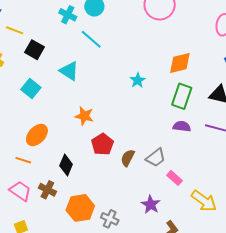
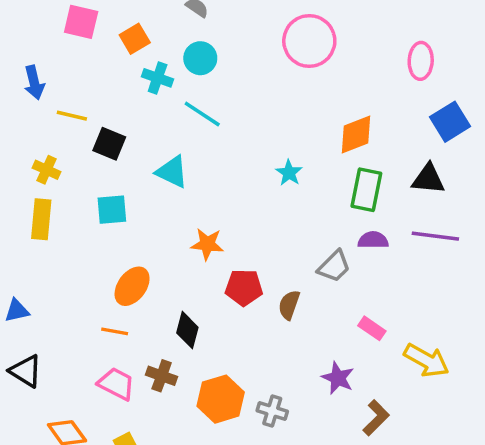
cyan square: (31, 89) -> (112, 210), turned -36
red pentagon: (102, 144) -> (244, 287), turned -30
gray trapezoid: (156, 158) -> (334, 266), moved

